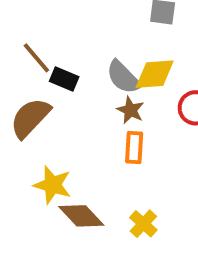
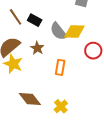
black rectangle: (64, 79) -> (35, 20), moved
brown star: (130, 110) -> (37, 48), moved
yellow star: (53, 185) -> (13, 64), moved

